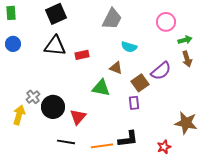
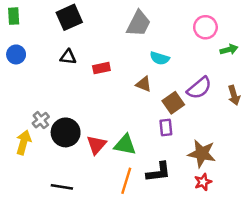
black triangle: (55, 46) -> (68, 57), size x0.6
brown arrow: (187, 59) -> (234, 95), moved
green triangle: (101, 88) -> (125, 145), moved
brown star: (186, 123) -> (202, 153), moved
black line: (66, 142) -> (62, 187), moved
orange line: (102, 146) -> (126, 181), turned -65

